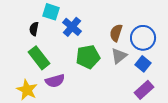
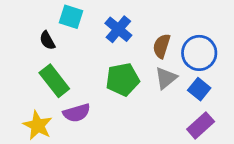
blue cross: (72, 27) -> (118, 29), moved
black semicircle: (34, 29) -> (47, 40), turned -40

